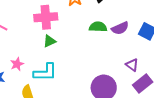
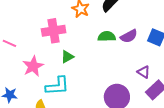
green triangle: (49, 41) -> (67, 57), moved
pink star: (17, 64) -> (33, 66), moved, size x1.5

